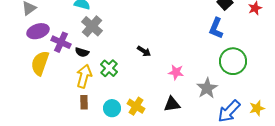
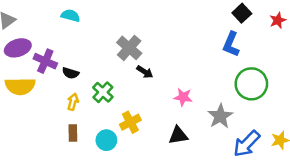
gray cross: (92, 26) -> (129, 48), moved
yellow semicircle: (40, 63) -> (20, 86), turned -110
yellow arrow: (84, 76) -> (73, 102), size x0.6
yellow cross: (136, 106) -> (130, 122), moved, turned 30

